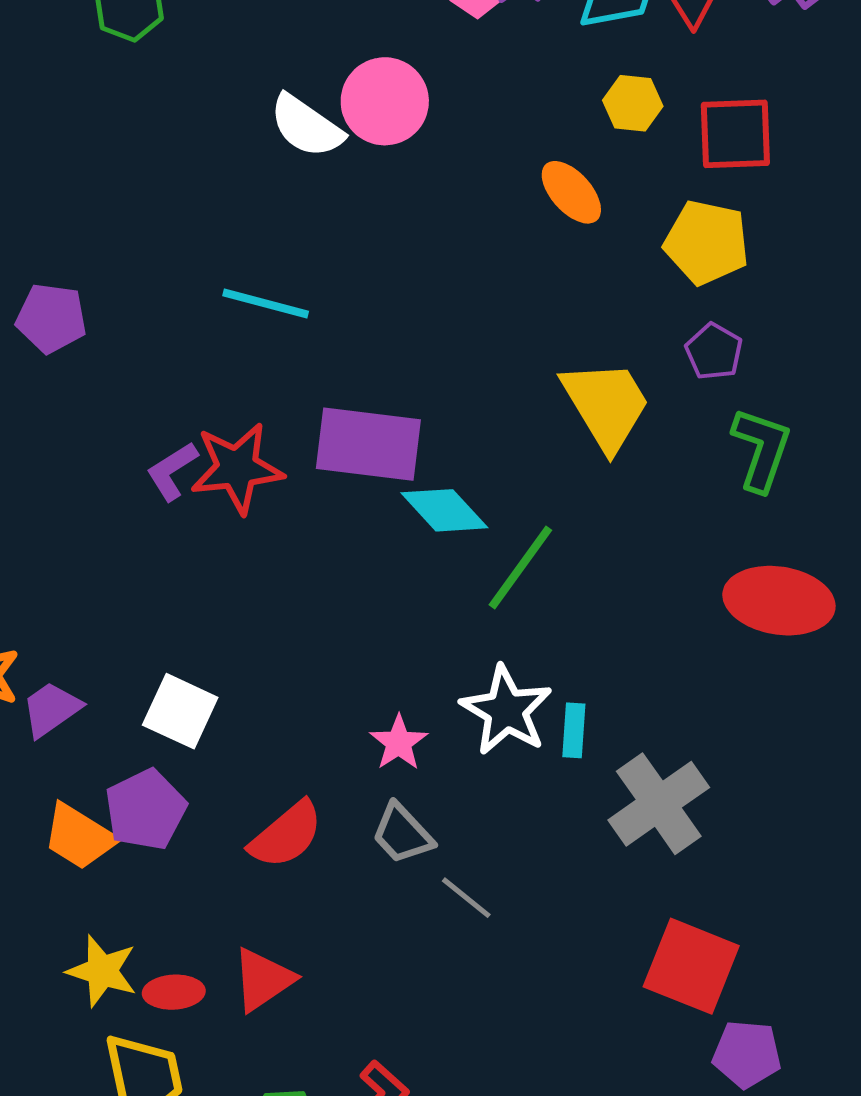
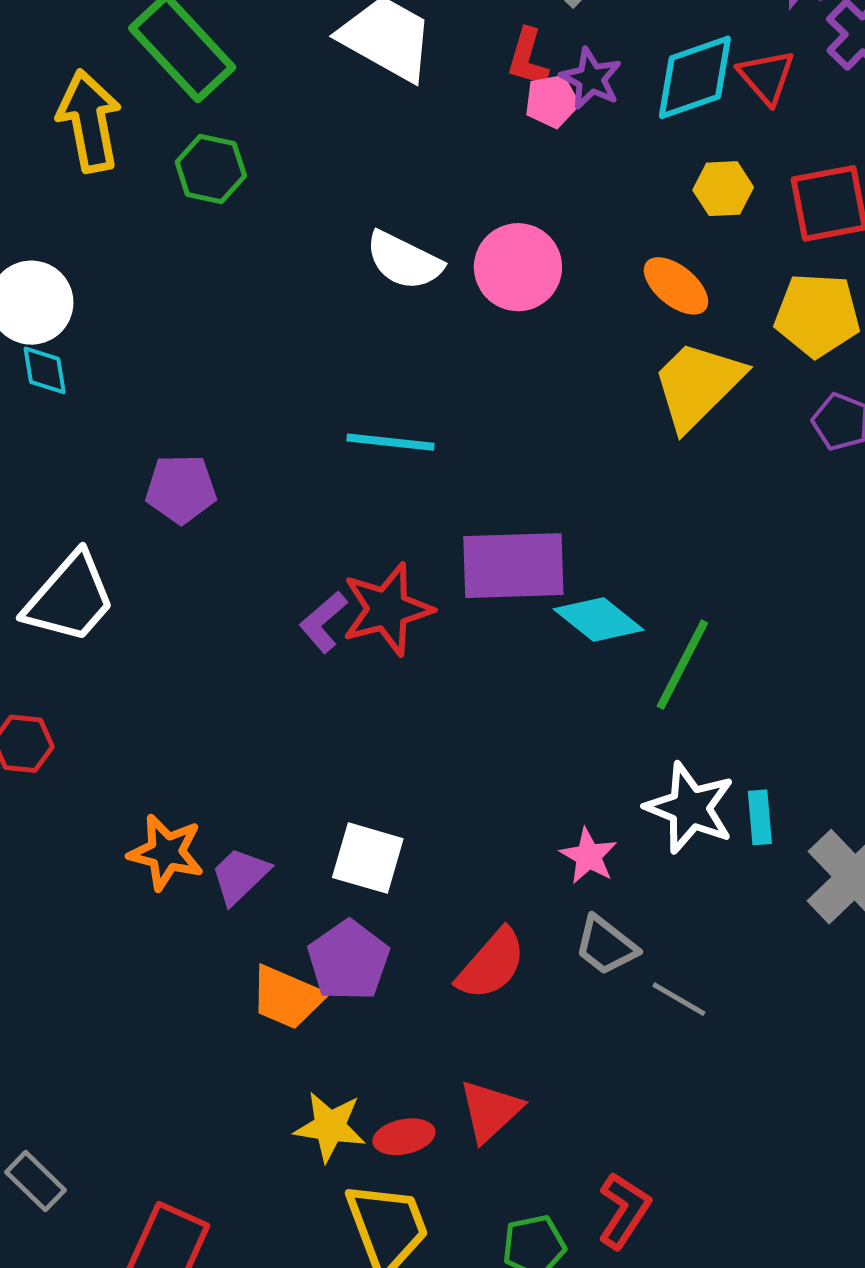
pink circle: (385, 101) -> (518, 267), moved
yellow trapezoid: (606, 405) -> (698, 385), moved, turned -95

